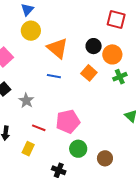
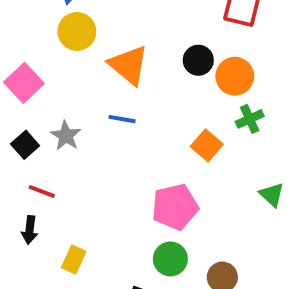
orange square: (89, 73) -> (207, 145), moved
gray star: (26, 101) -> (66, 136), moved
pink pentagon: (68, 121) -> (175, 207), moved
red line: (39, 128) -> (42, 191), moved

